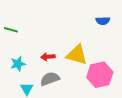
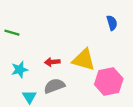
blue semicircle: (103, 21) -> (112, 23), turned -104

